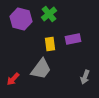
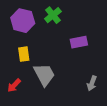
yellow rectangle: (50, 44) -> (24, 54), moved
gray trapezoid: (41, 69) -> (44, 75), turned -65

